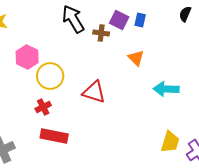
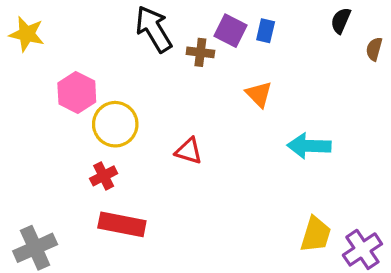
red triangle: (94, 92) -> (189, 151), size x0.7

